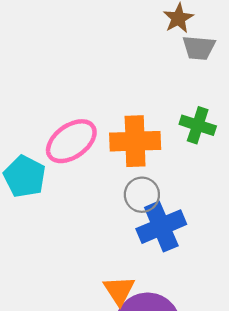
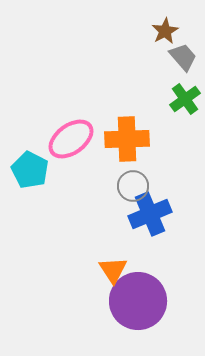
gray trapezoid: (199, 48) -> (183, 57), turned -136
green cross: (198, 125) -> (185, 99), moved, turned 36

